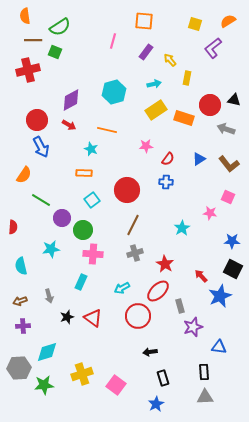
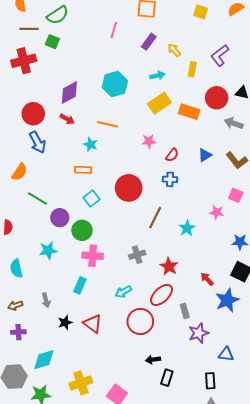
purple L-shape: (213, 48) -> (220, 55), moved
brown line: (133, 225) -> (155, 218), moved
black rectangle: (163, 378) -> (167, 378), moved, turned 35

